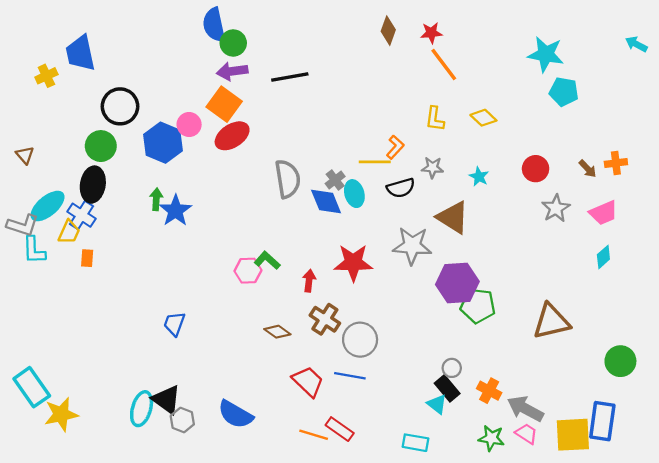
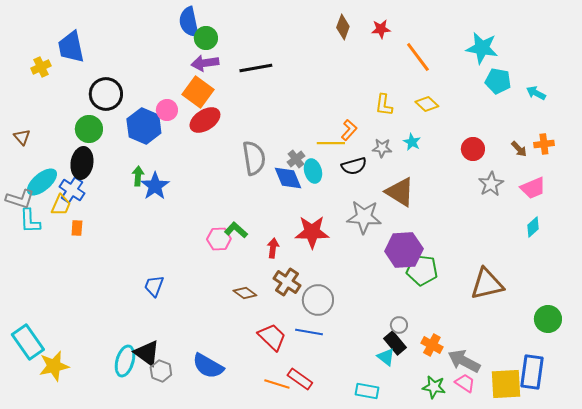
cyan arrow: (636, 44) -> (536, 93), moved
orange line: (444, 65) -> (418, 57), moved
cyan star: (479, 177) -> (412, 142), moved

